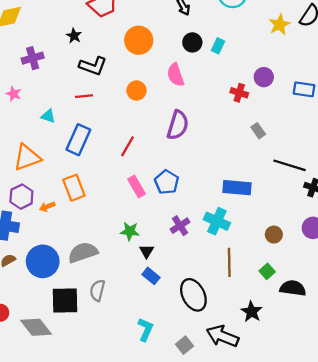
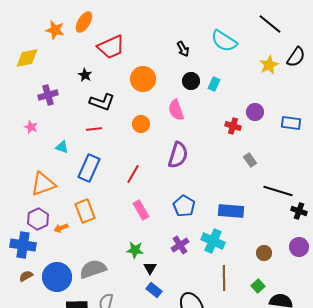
blue pentagon: (167, 182) -> (184, 206), moved

